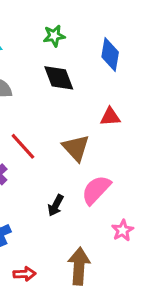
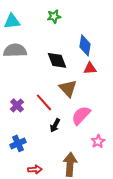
blue diamond: (110, 54) -> (85, 45), moved
black diamond: (59, 78) -> (57, 60), moved
red line: (23, 146) -> (44, 102), moved

